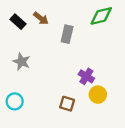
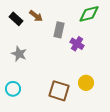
purple cross: (86, 76) -> (77, 44), moved
brown square: (67, 104) -> (59, 91), size x1.5

